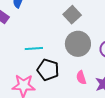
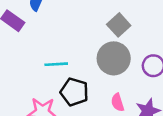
gray square: (72, 15) -> (119, 25), moved

